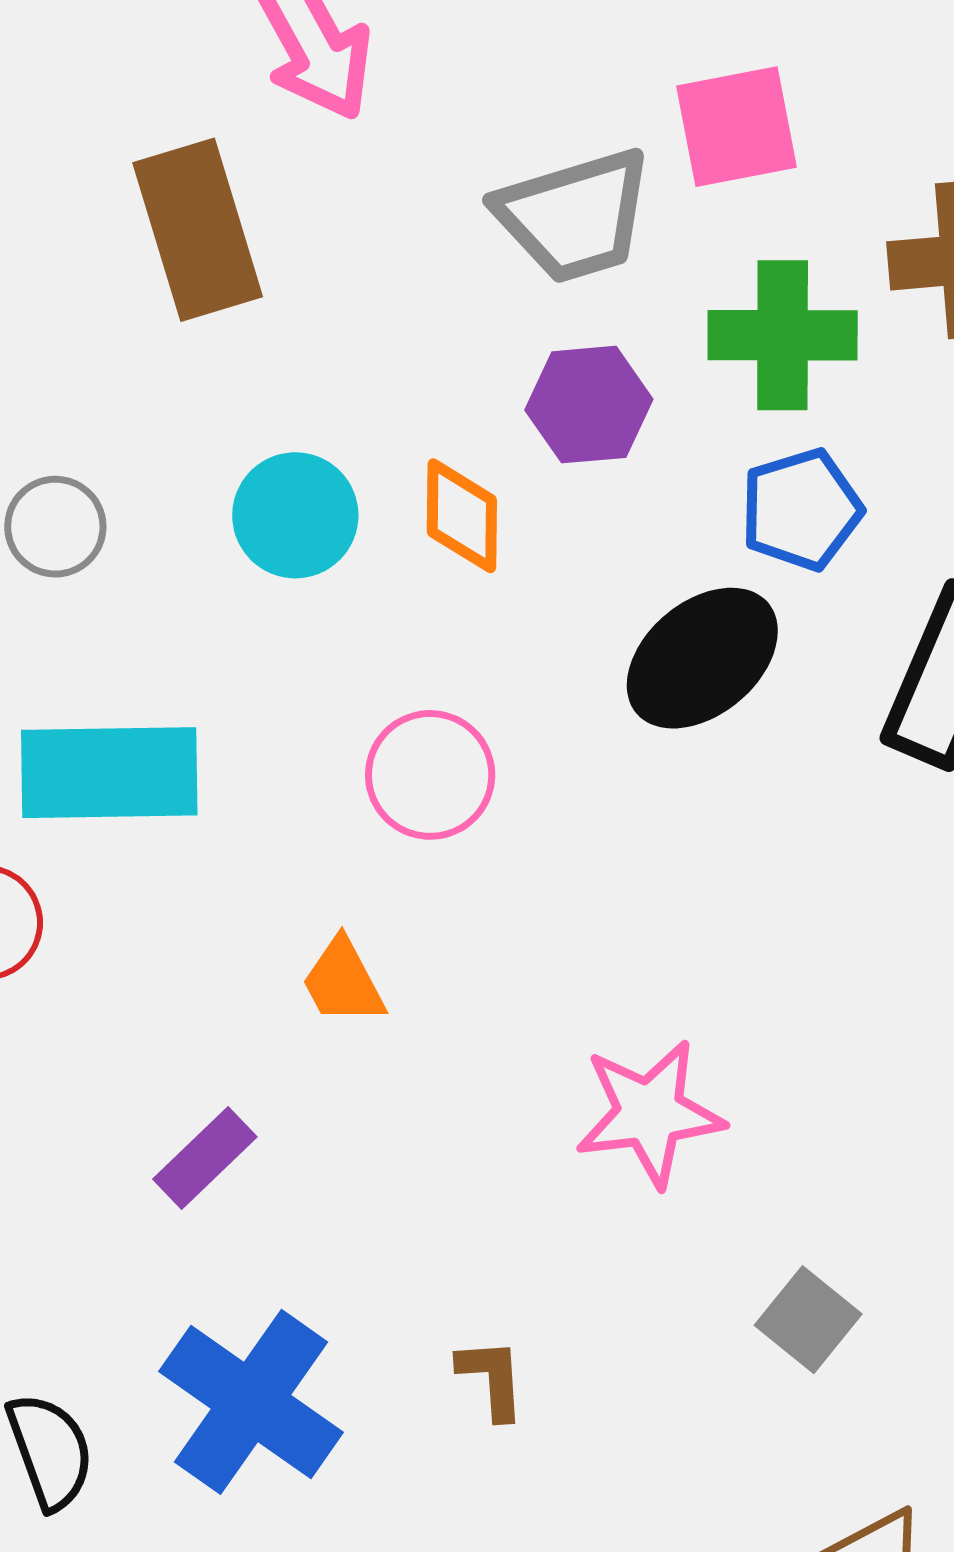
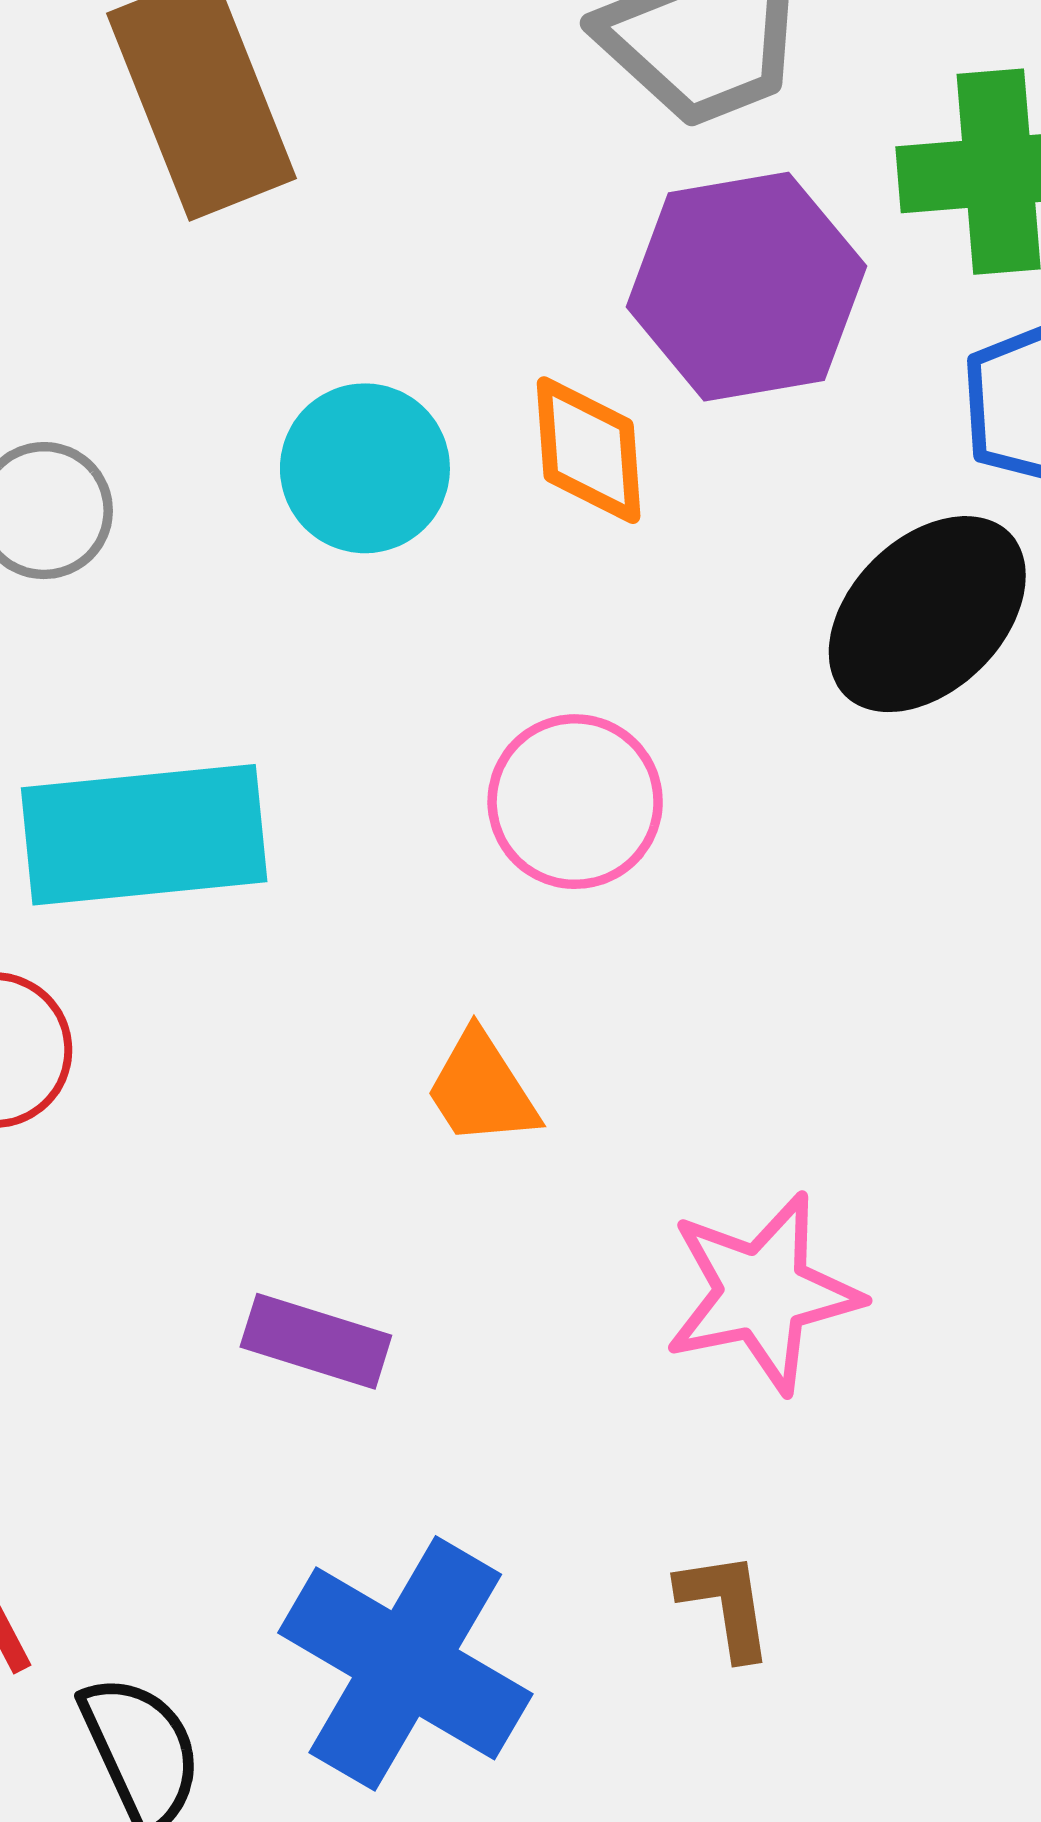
purple hexagon: (589, 405) -> (746, 287), size x1.4
pink star: (650, 1113) -> (763, 1293), moved
purple rectangle: (205, 1158) -> (316, 1341), turned 66

